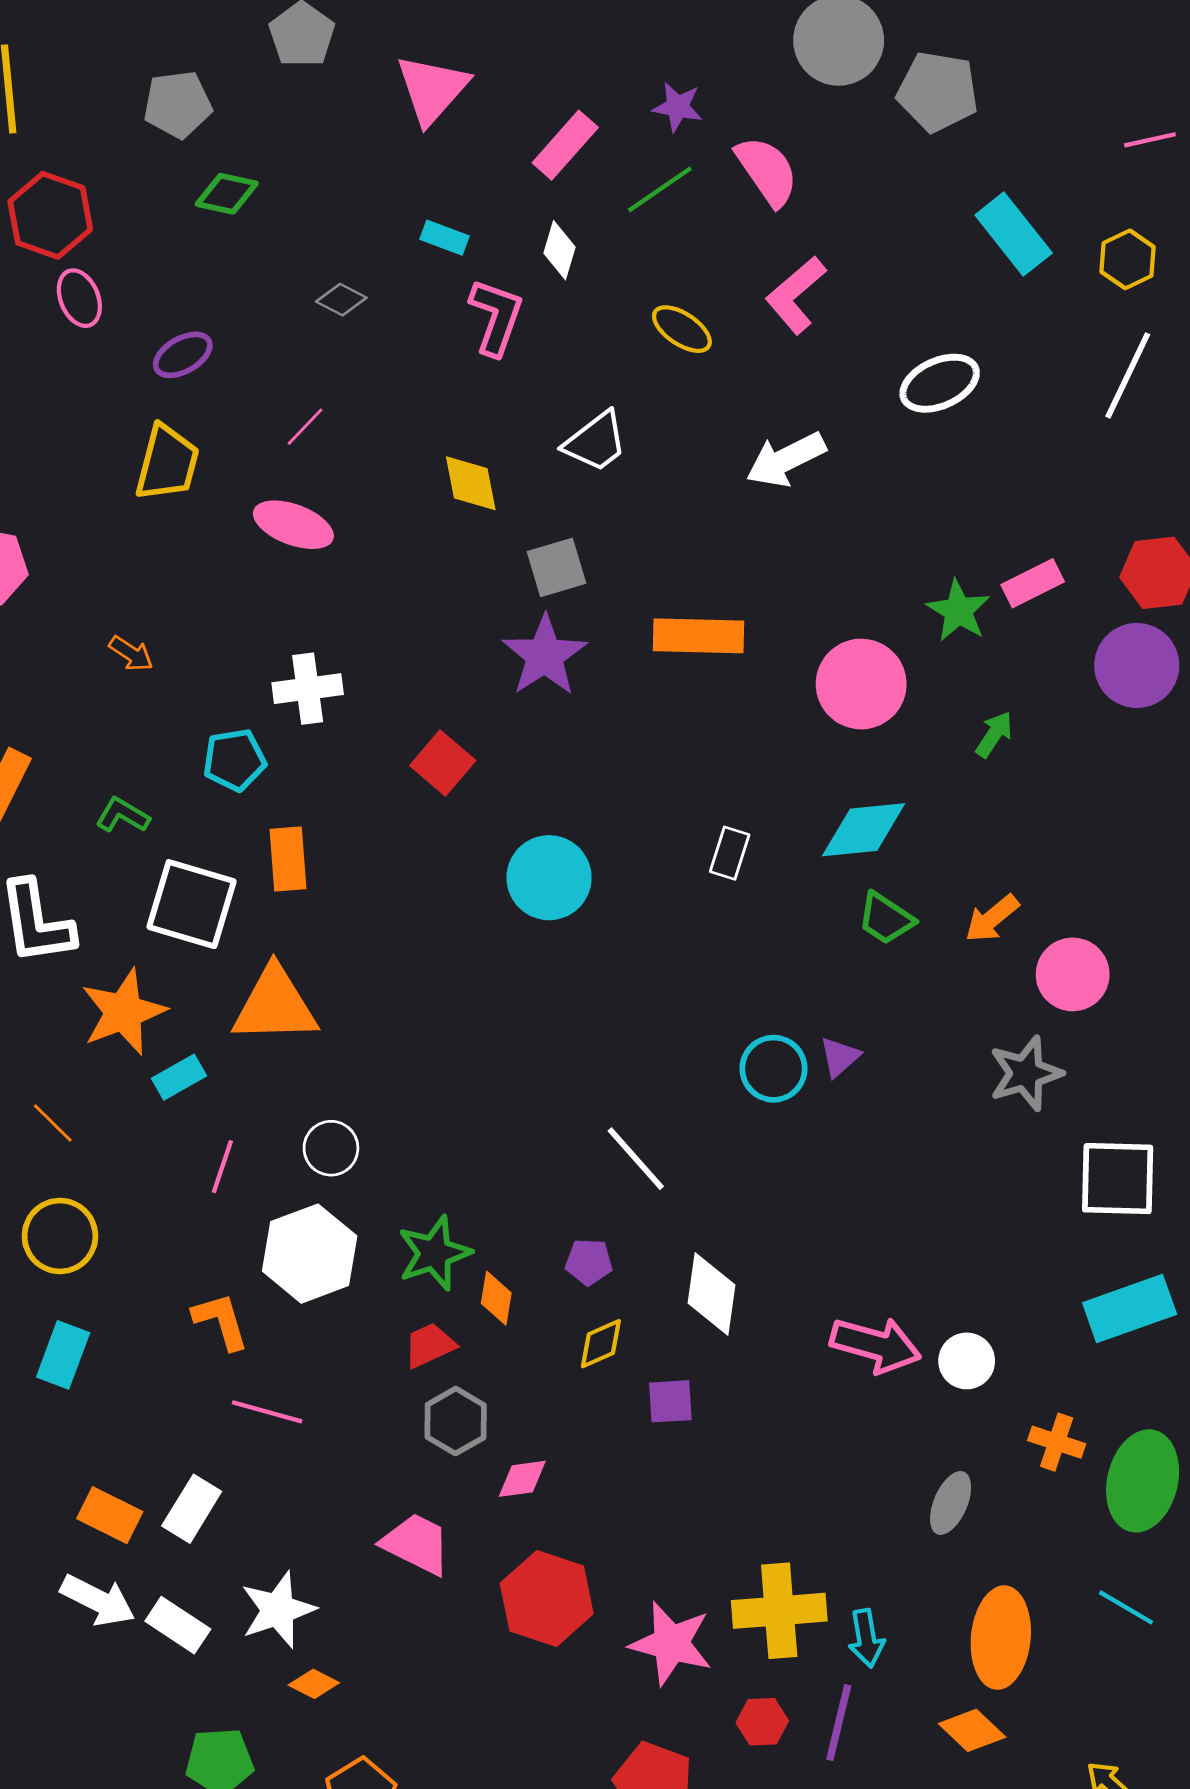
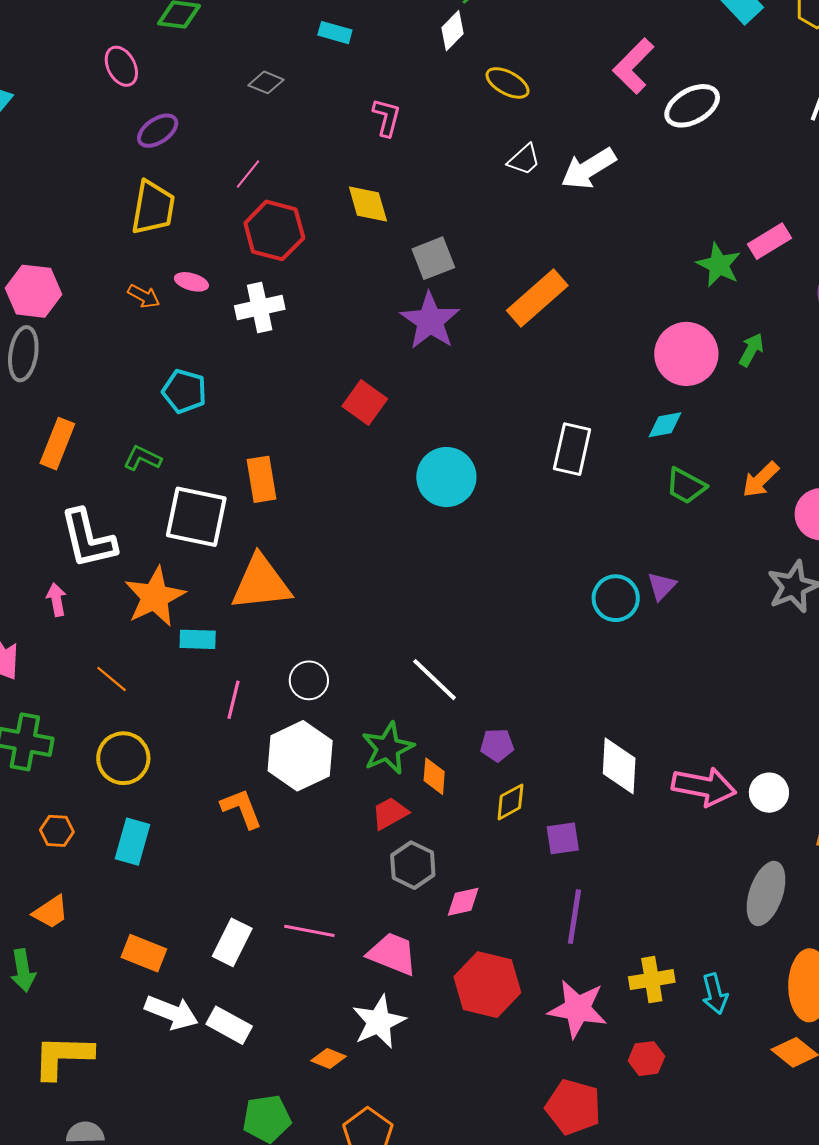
red hexagon: (50, 215) -> (274, 230), moved
white diamond: (559, 250) -> (452, 31), moved, turned 33
pink L-shape: (796, 295) -> (633, 66), moved
pink ellipse: (79, 298) -> (121, 66), moved
pink L-shape: (496, 317) -> (387, 117), moved, size x0.7
white trapezoid: (596, 442) -> (524, 160), moved, size x0.7
pink ellipse: (293, 525) -> (191, 282), moved, size x0.6
orange rectangle: (698, 636) -> (537, 298), turned -38
orange arrow: (131, 654) -> (144, 296), moved
pink circle: (861, 684) -> (686, 354), moved
white cross: (308, 689) -> (260, 308), moved
cyan pentagon: (234, 760) -> (184, 391), moved, turned 30
cyan diamond: (864, 830) -> (665, 425), size x0.6
white rectangle: (730, 853) -> (572, 449), size x1.4
cyan rectangle: (179, 1077) -> (198, 639), turned 36
white line: (636, 1159) -> (435, 680), moved
white diamond: (711, 1294) -> (619, 766), moved
pink line: (267, 1412) -> (309, 931), moved
gray ellipse: (951, 1503) -> (766, 893), size x1.4
orange rectangle: (110, 1515) -> (144, 953), moved
white star: (278, 1610) -> (379, 1022), moved
yellow cross: (779, 1611) -> (652, 980), size x0.7
purple line: (839, 1723) -> (574, 917), moved

